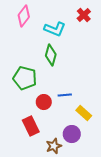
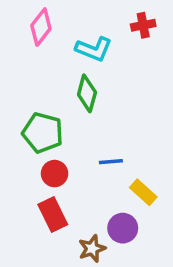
red cross: (84, 15) -> (143, 25), turned 32
red circle: (44, 102) -> (55, 174), moved

